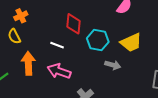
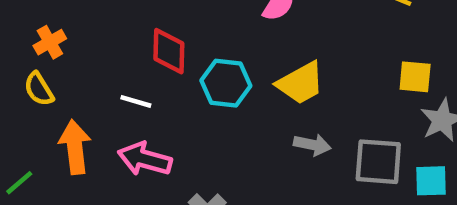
gray arrow: (113, 65) -> (312, 145), moved

